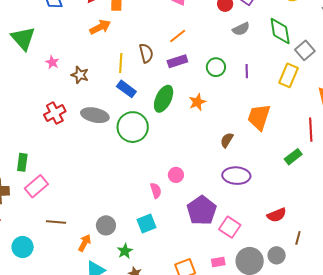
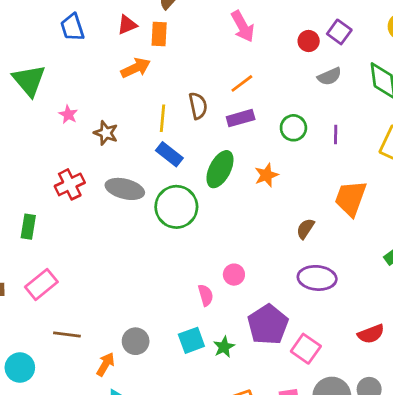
green rectangle: (22, 162) -> (28, 227), moved
green star: (125, 251) -> (224, 347), moved

